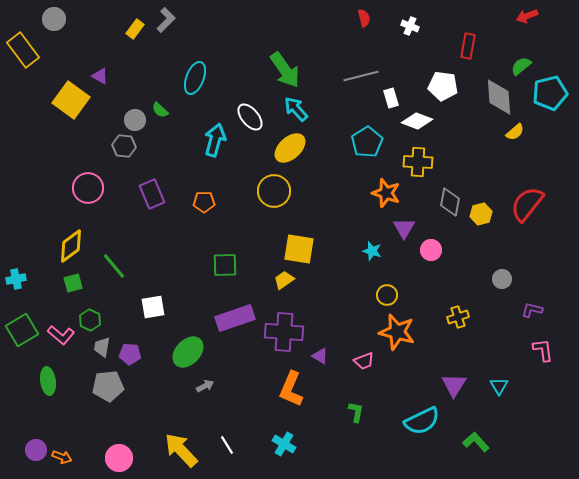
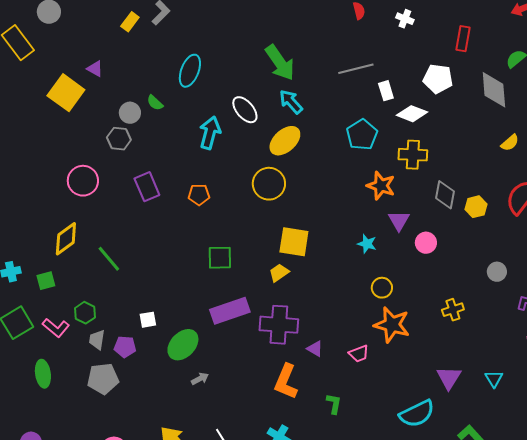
yellow semicircle: (515, 132) -> (510, 143), moved
green square: (73, 283) -> (46, 281), moved
white square: (153, 307) -> (148, 320), moved, size x0.7
green L-shape: (356, 412) -> (334, 404), moved

